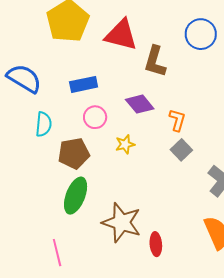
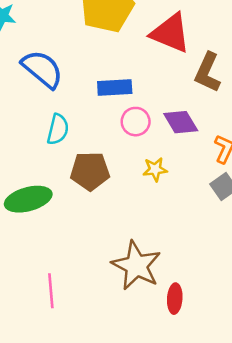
pink circle: (95, 117) -> (136, 122), moved
green ellipse: (76, 196) -> (28, 199), moved, turned 45

